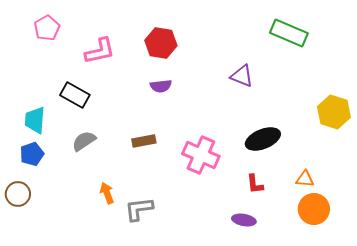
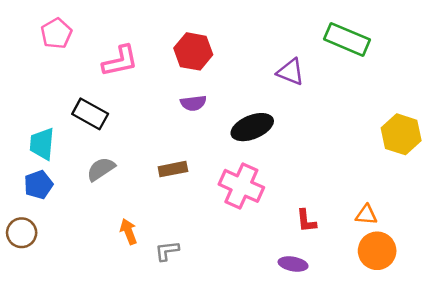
purple triangle: (242, 76) -> (291, 72), moved
black ellipse: (263, 139) -> (252, 127), moved
gray L-shape: (139, 209) -> (167, 251), size x0.7

